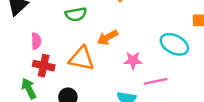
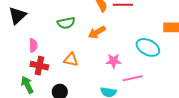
orange arrow: (108, 37) -> (97, 32), moved
orange triangle: (81, 59) -> (71, 60), size x0.7

